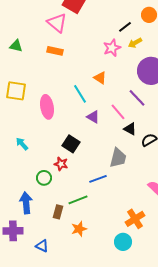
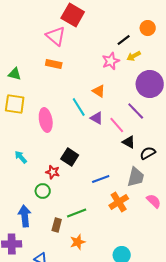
green triangle: (16, 46) -> (15, 74), moved
purple triangle: (93, 117) -> (97, 118), moved
gray trapezoid: (118, 158) -> (136, 177), moved
red star: (61, 164) -> (53, 172), moved
blue line: (98, 179) -> (101, 179), moved
orange cross: (135, 219) -> (119, 202), moved

